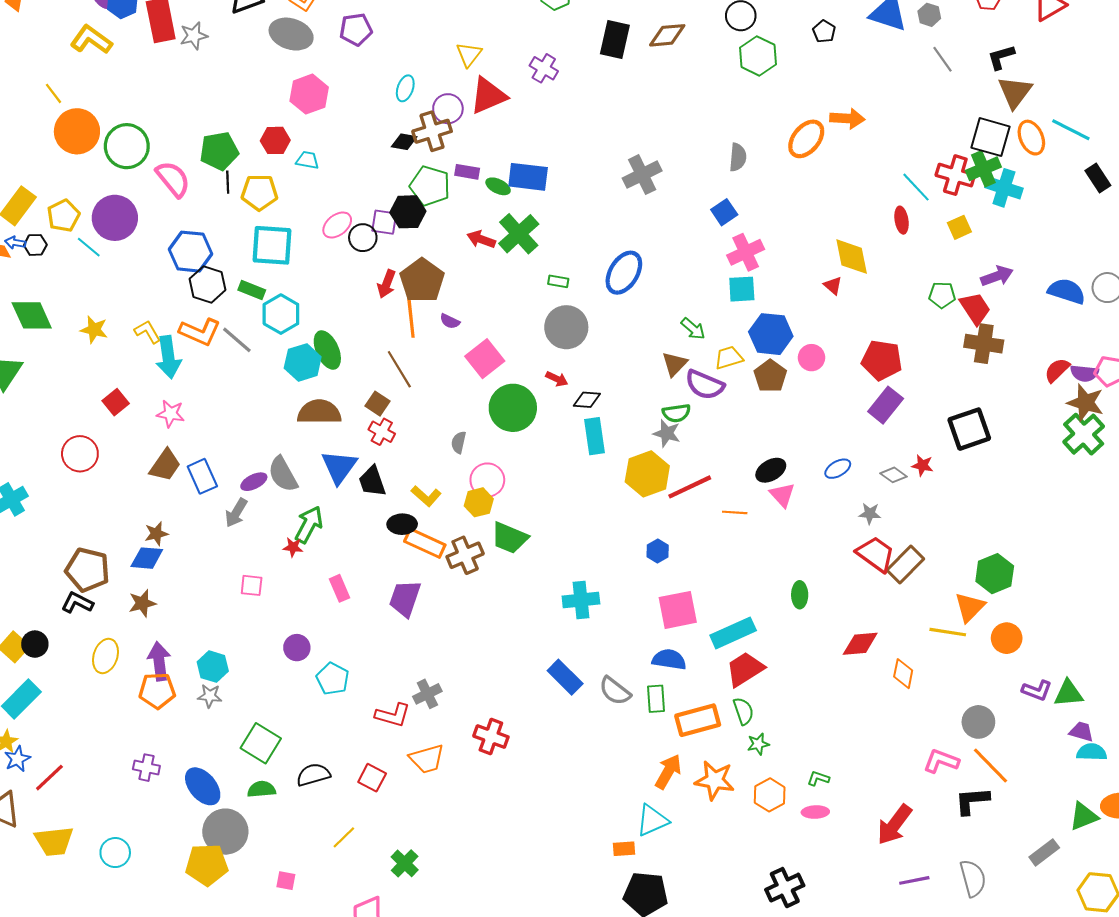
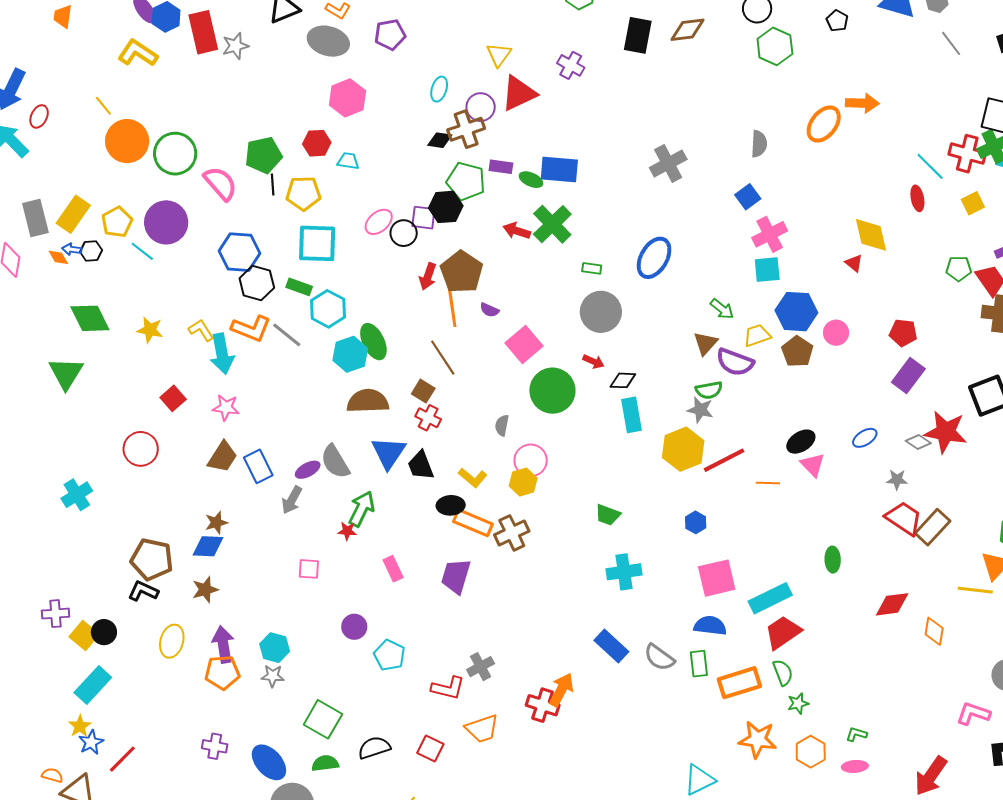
red pentagon: (882, 360) -> (903, 333), size x0.7
red star: (922, 465) -> (946, 432), size x2.0
green trapezoid: (509, 538) -> (608, 515), moved, size x0.7
orange arrow: (668, 772) -> (561, 690), moved

